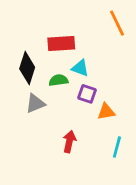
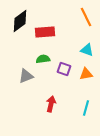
black diamond: (27, 68) -> (20, 21), moved, turned 35
cyan triangle: (80, 68) -> (87, 50), moved
orange triangle: (106, 112) -> (86, 74), moved

